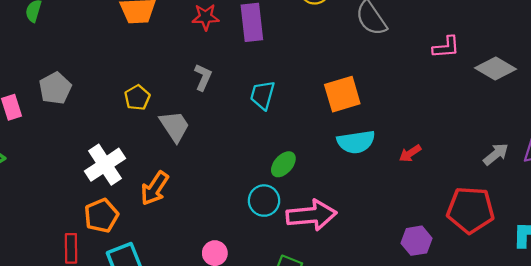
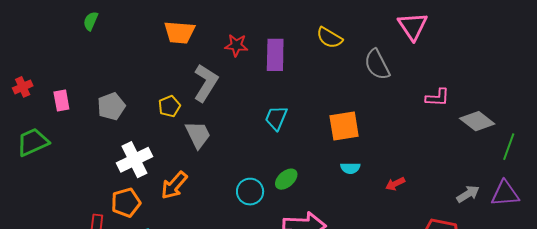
gray L-shape: (203, 77) -> (206, 83), moved, size x1.6
gray pentagon: (55, 88) -> (111, 106), moved
cyan semicircle: (356, 142) -> (350, 168), size x0.6
cyan circle: (264, 201) -> (250, 192), moved

